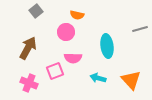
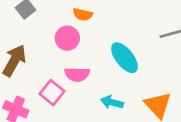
cyan ellipse: (107, 46) -> (124, 58), turned -30
pink square: (55, 71) -> (52, 93), turned -30

